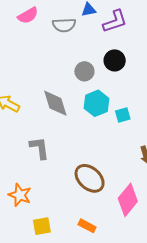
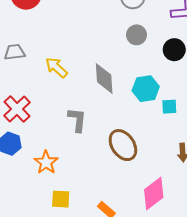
gray circle: (84, 71) -> (137, 35), moved
brown ellipse: (90, 178) -> (123, 145), moved

